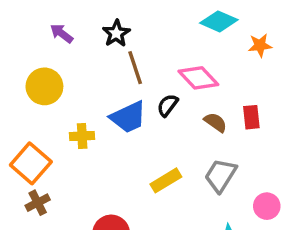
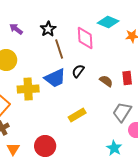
pink diamond: (198, 78) -> (85, 38), moved, turned 40
yellow cross: (82, 136) -> (28, 89), size x1.5
gray trapezoid: (221, 175) -> (122, 112), moved

